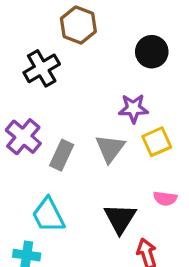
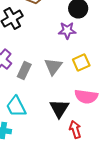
purple star: (133, 108) -> (67, 30), moved
pink semicircle: (165, 198) -> (86, 96), size x1.6

